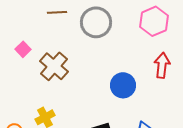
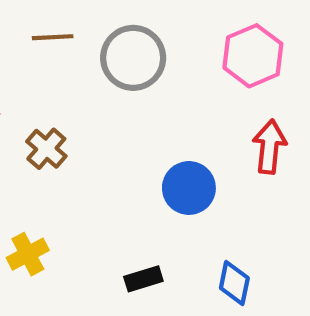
brown cross: (54, 66) -> (46, 149), size x0.7

